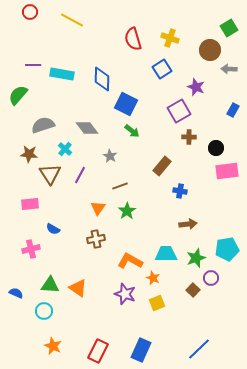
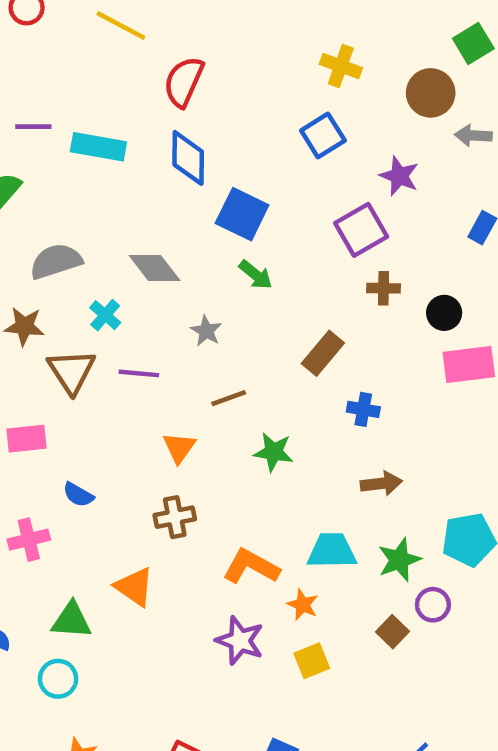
red semicircle: (133, 39) -> (184, 82), moved, turned 40
purple line: (80, 175) -> (139, 373), turned 66
green star: (127, 211) -> (274, 452), moved, turned -30
orange triangle: (78, 288) -> (134, 587), moved

